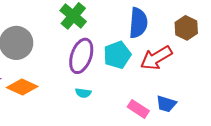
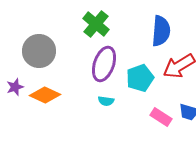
cyan pentagon: (117, 55) -> (140, 78), moved

